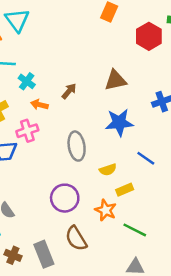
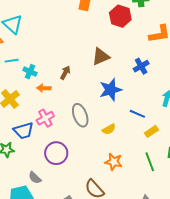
pink cross: (27, 131) -> (45, 118), moved
yellow rectangle: (125, 190) -> (151, 131), moved
purple circle: (65, 198) -> (56, 153), moved
green line: (135, 230) -> (150, 162), moved, turned 54

